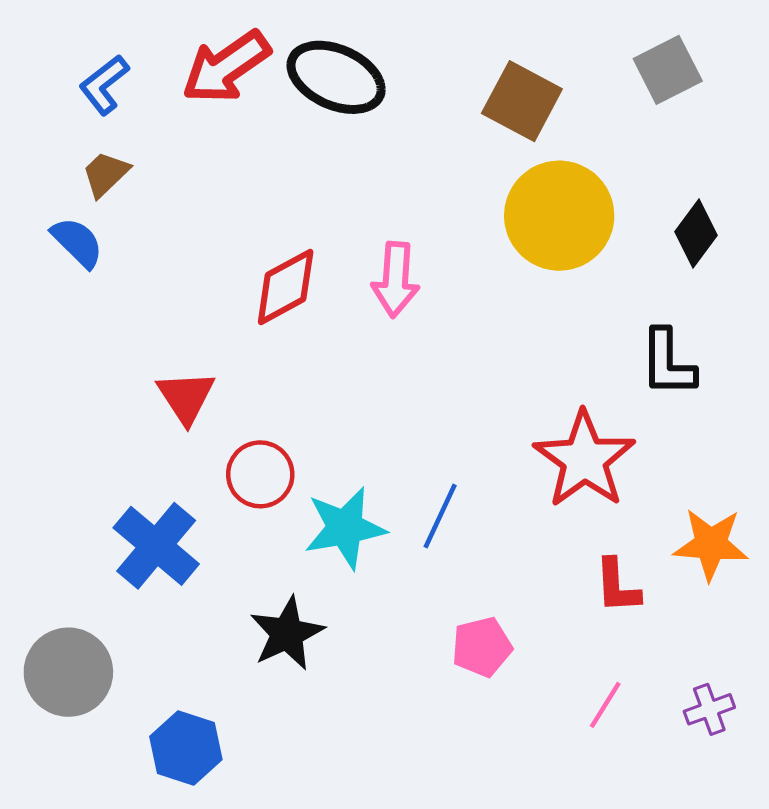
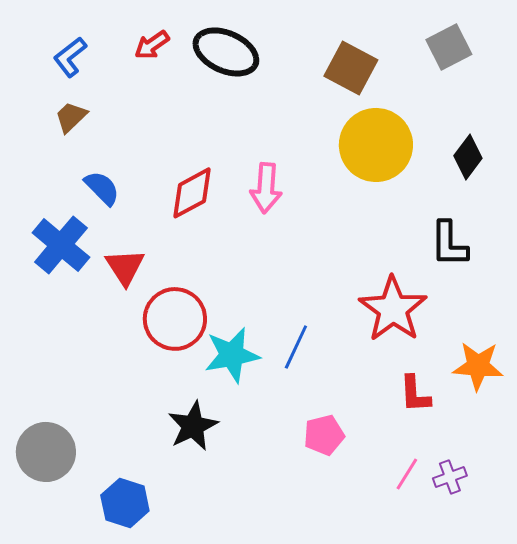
red arrow: (226, 67) -> (152, 45), size x0.6
blue semicircle: (77, 242) -> (102, 188), moved
red circle: (260, 474) -> (175, 319), size x1.4
blue cross: (156, 546) -> (61, 245), moved
purple cross: (709, 709) -> (450, 477), moved

